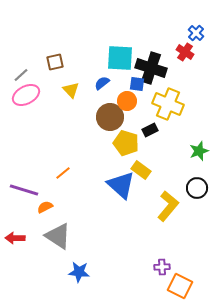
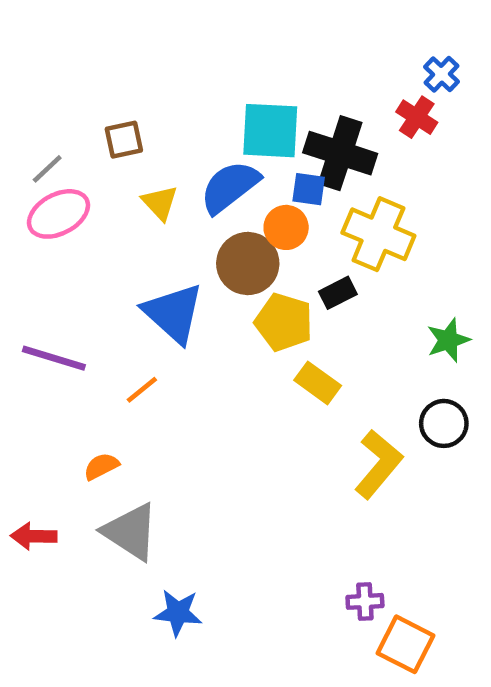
blue semicircle: (102, 83) -> (230, 187), size x1.8
blue triangle: (121, 185) -> (173, 313), moved
purple line: (24, 190) -> (54, 358), moved

